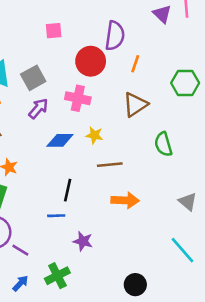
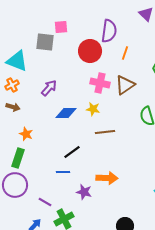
gray square: (33, 78) -> (45, 42), moved, turned 36
pink cross: (78, 98) -> (100, 83), moved
black line: (68, 190) -> (72, 152), turned 42
orange arrow: (125, 200) -> (107, 178), moved
purple line: (20, 250) -> (45, 202), moved

